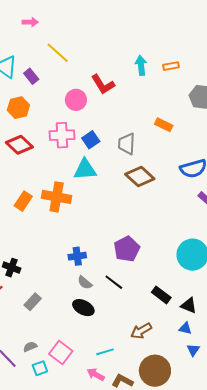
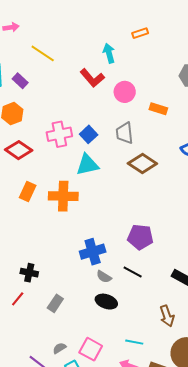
cyan arrow: (141, 65) -> (109, 53), moved
orange rectangle: (171, 66) -> (140, 33), moved
pink circle: (76, 100) -> (125, 92), moved
orange rectangle: (23, 201) -> (28, 191), moved
purple pentagon: (127, 249) -> (140, 237), turned -30
blue cross: (77, 256) -> (93, 252), size x1.4
brown arrow: (141, 331) -> (167, 316), turned -70
cyan line: (105, 352) -> (134, 342), turned 36

